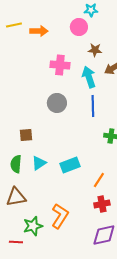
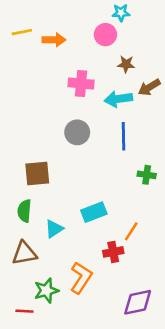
cyan arrow: (89, 77) -> (118, 99), turned -80
brown square: (26, 135) -> (37, 174), size x1.5
cyan triangle: (39, 163) -> (54, 229), moved
red cross: (102, 204) -> (113, 252), moved

